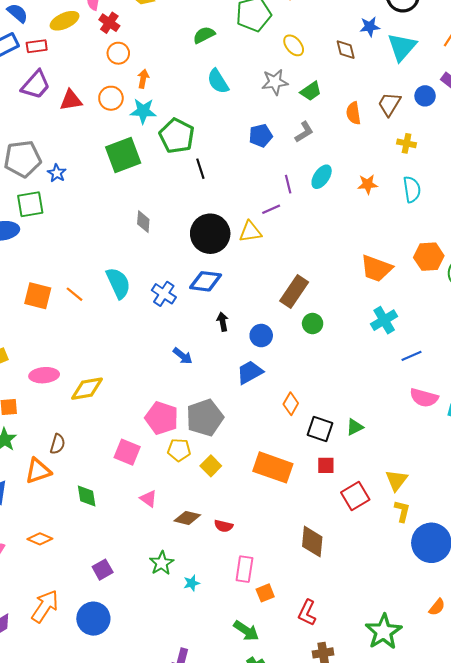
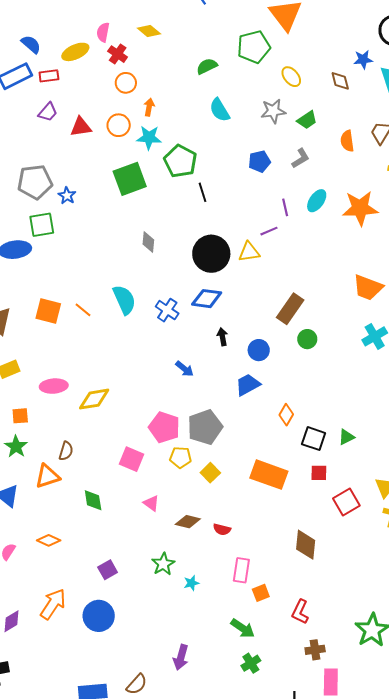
purple trapezoid: (36, 85) -> (48, 112), size x0.7
orange star: (368, 184) -> (360, 208), size x1.8

